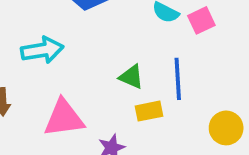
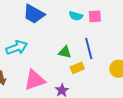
pink square: (201, 20) -> (95, 16), turned 32

